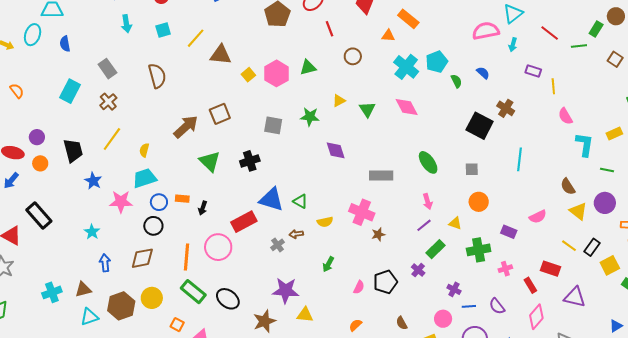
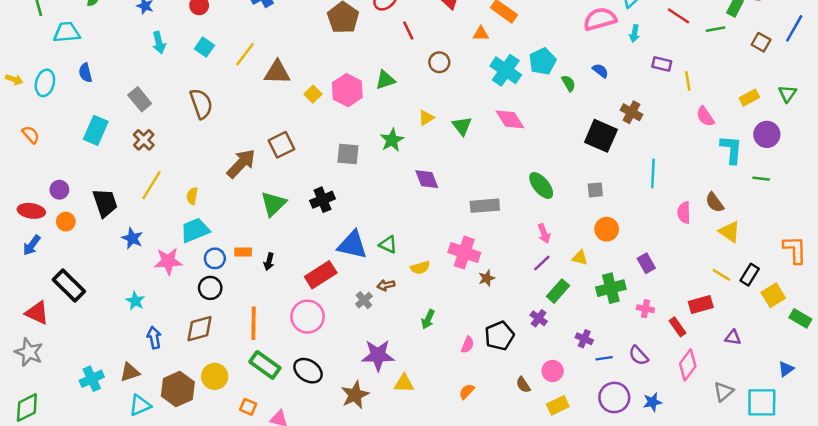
cyan square: (163, 30) -> (204, 47), turned -35
cyan ellipse: (33, 35) -> (45, 83), moved
green star: (310, 117) -> (392, 140), turned -30
yellow rectangle: (614, 133) -> (749, 98), moved
green triangle: (210, 161) -> (273, 204), turned 35
purple circle: (605, 203) -> (767, 134), moved
pink semicircle: (538, 217) -> (684, 213), moved, turned 120
purple rectangle: (509, 232) -> (646, 263), turned 42
pink circle: (218, 247) -> (308, 317), moved
pink cross: (505, 269) -> (645, 309), turned 32
red rectangle: (550, 269) -> (701, 305), turned -30
purple triangle: (575, 297) -> (733, 337), size x0.6
pink circle: (443, 319) -> (553, 371), moved

